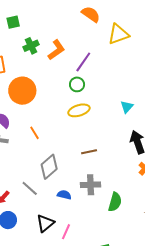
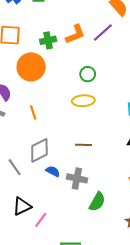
green cross: (31, 46) -> (48, 40), moved
purple line: (83, 62) -> (103, 32), moved
blue semicircle: (64, 195) -> (53, 171), moved

